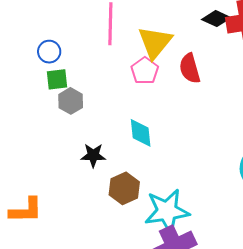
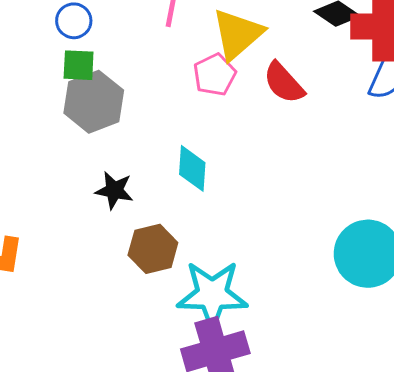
red semicircle: (190, 68) -> (284, 83), turned -36
gray hexagon: (71, 101) -> (94, 102), size x1.5

